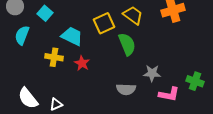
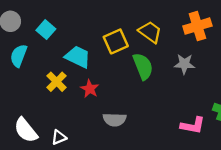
yellow cross: (54, 57) -> (57, 82), turned 36
gray star: (152, 73) -> (184, 64), moved
gray semicircle: (126, 89) -> (115, 120), moved

